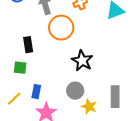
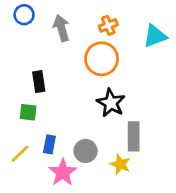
orange circle: (61, 28) -> (102, 59), moved
gray circle: (75, 91) -> (86, 151), moved
gray rectangle: (115, 97) -> (134, 136), moved

